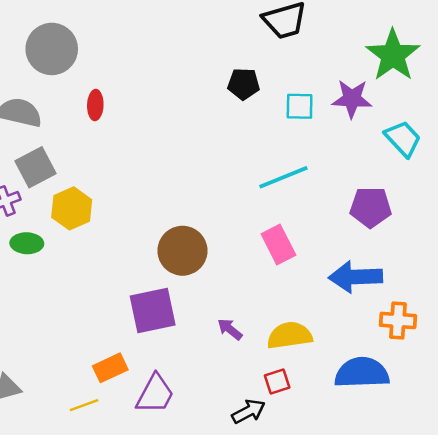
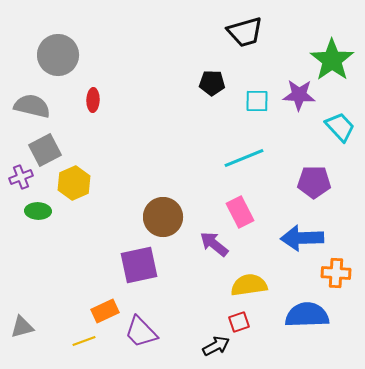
purple arrow: (230, 329) -> (214, 244), moved, size x1.4
purple trapezoid: (155, 394) -> (141, 332), turned 108

